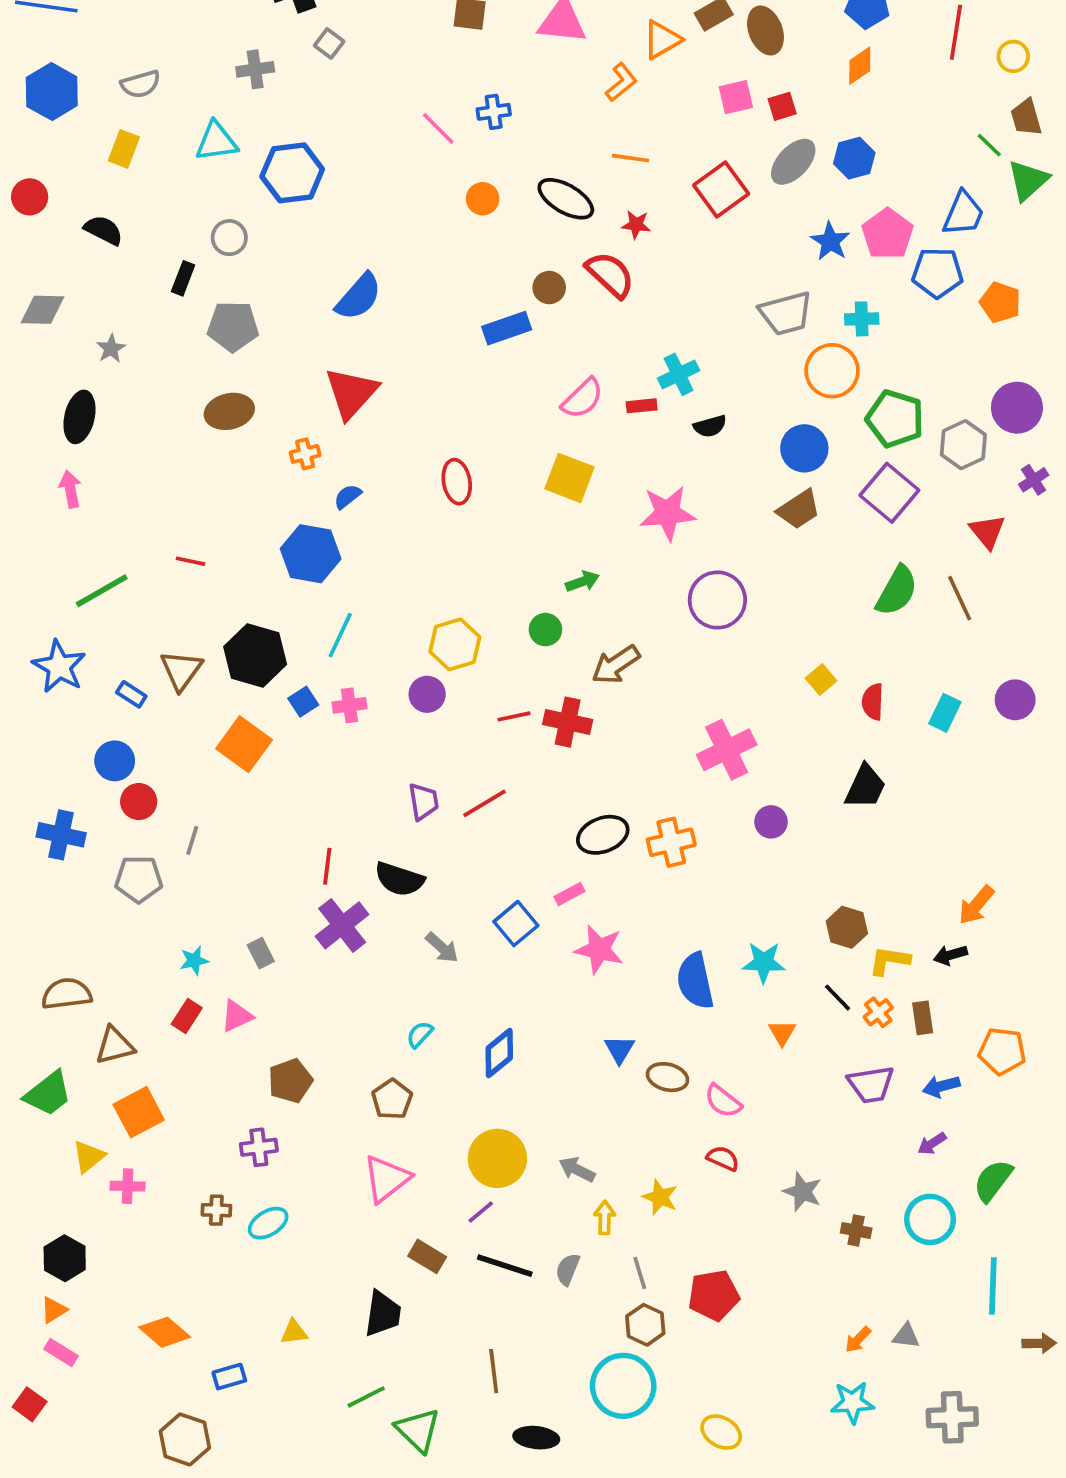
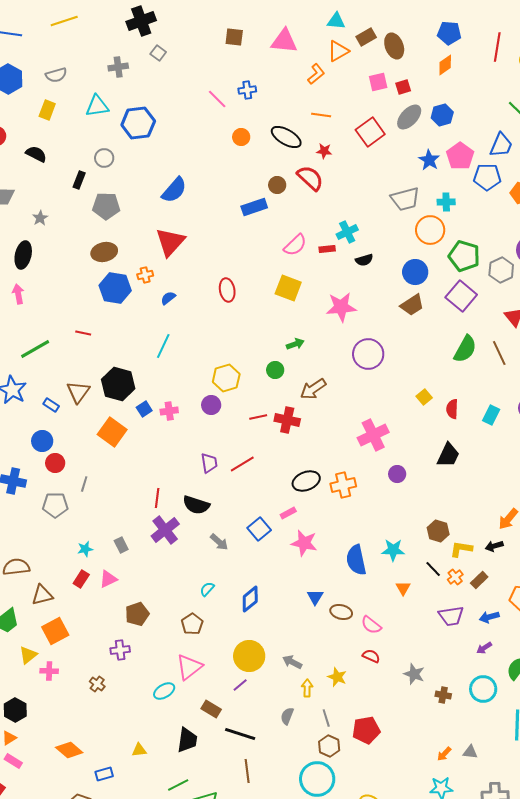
blue hexagon: (311, 554) -> (115, 288), moved
cyan line: (340, 635) -> (163, 346), moved
brown rectangle: (923, 1018) -> (479, 580), turned 54
brown cross: (216, 1210) -> (97, 684), turned 35
cyan ellipse: (268, 1223) -> (164, 691), moved
black line: (505, 1266) -> (240, 734), moved

